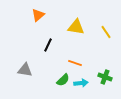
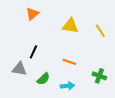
black line: (48, 45) -> (33, 52), moved
green semicircle: (63, 80) -> (43, 79), moved
cyan arrow: (81, 83) -> (67, 86), moved

